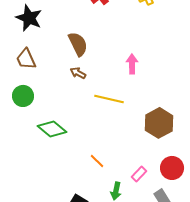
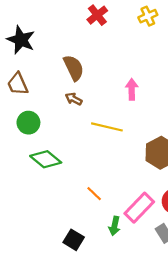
green circle: (23, 96) -> (28, 123), moved
pink rectangle: (139, 174) -> (139, 208), size x1.8

